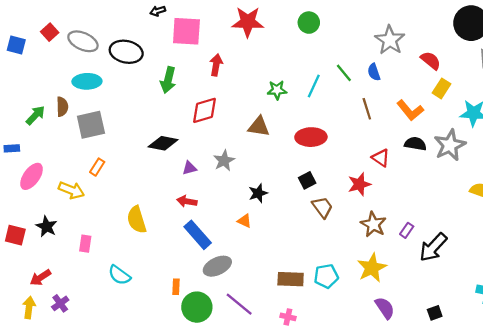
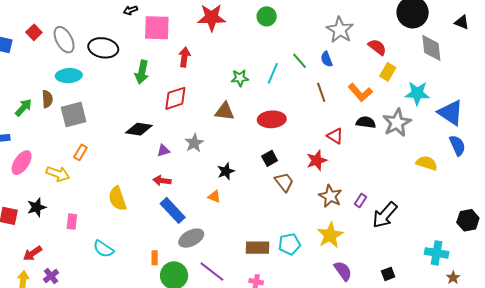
gray ellipse: (83, 41) -> (64, 40), turned 40
black star: (47, 227) -> (37, 207), turned 30

